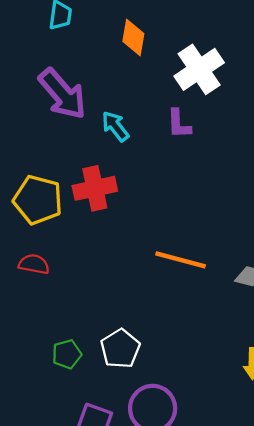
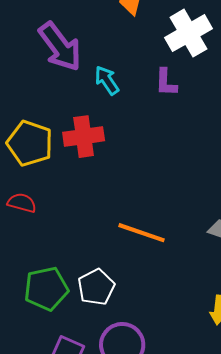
orange line: (181, 260) -> (142, 233), moved
green pentagon: (67, 354) -> (46, 289), size x1.6

